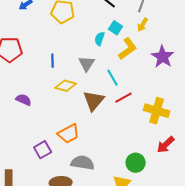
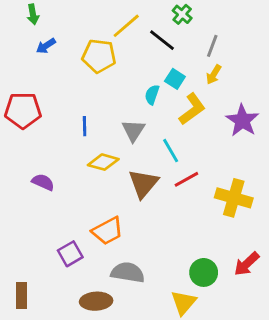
red arrow: (166, 145) -> (247, 264), moved

